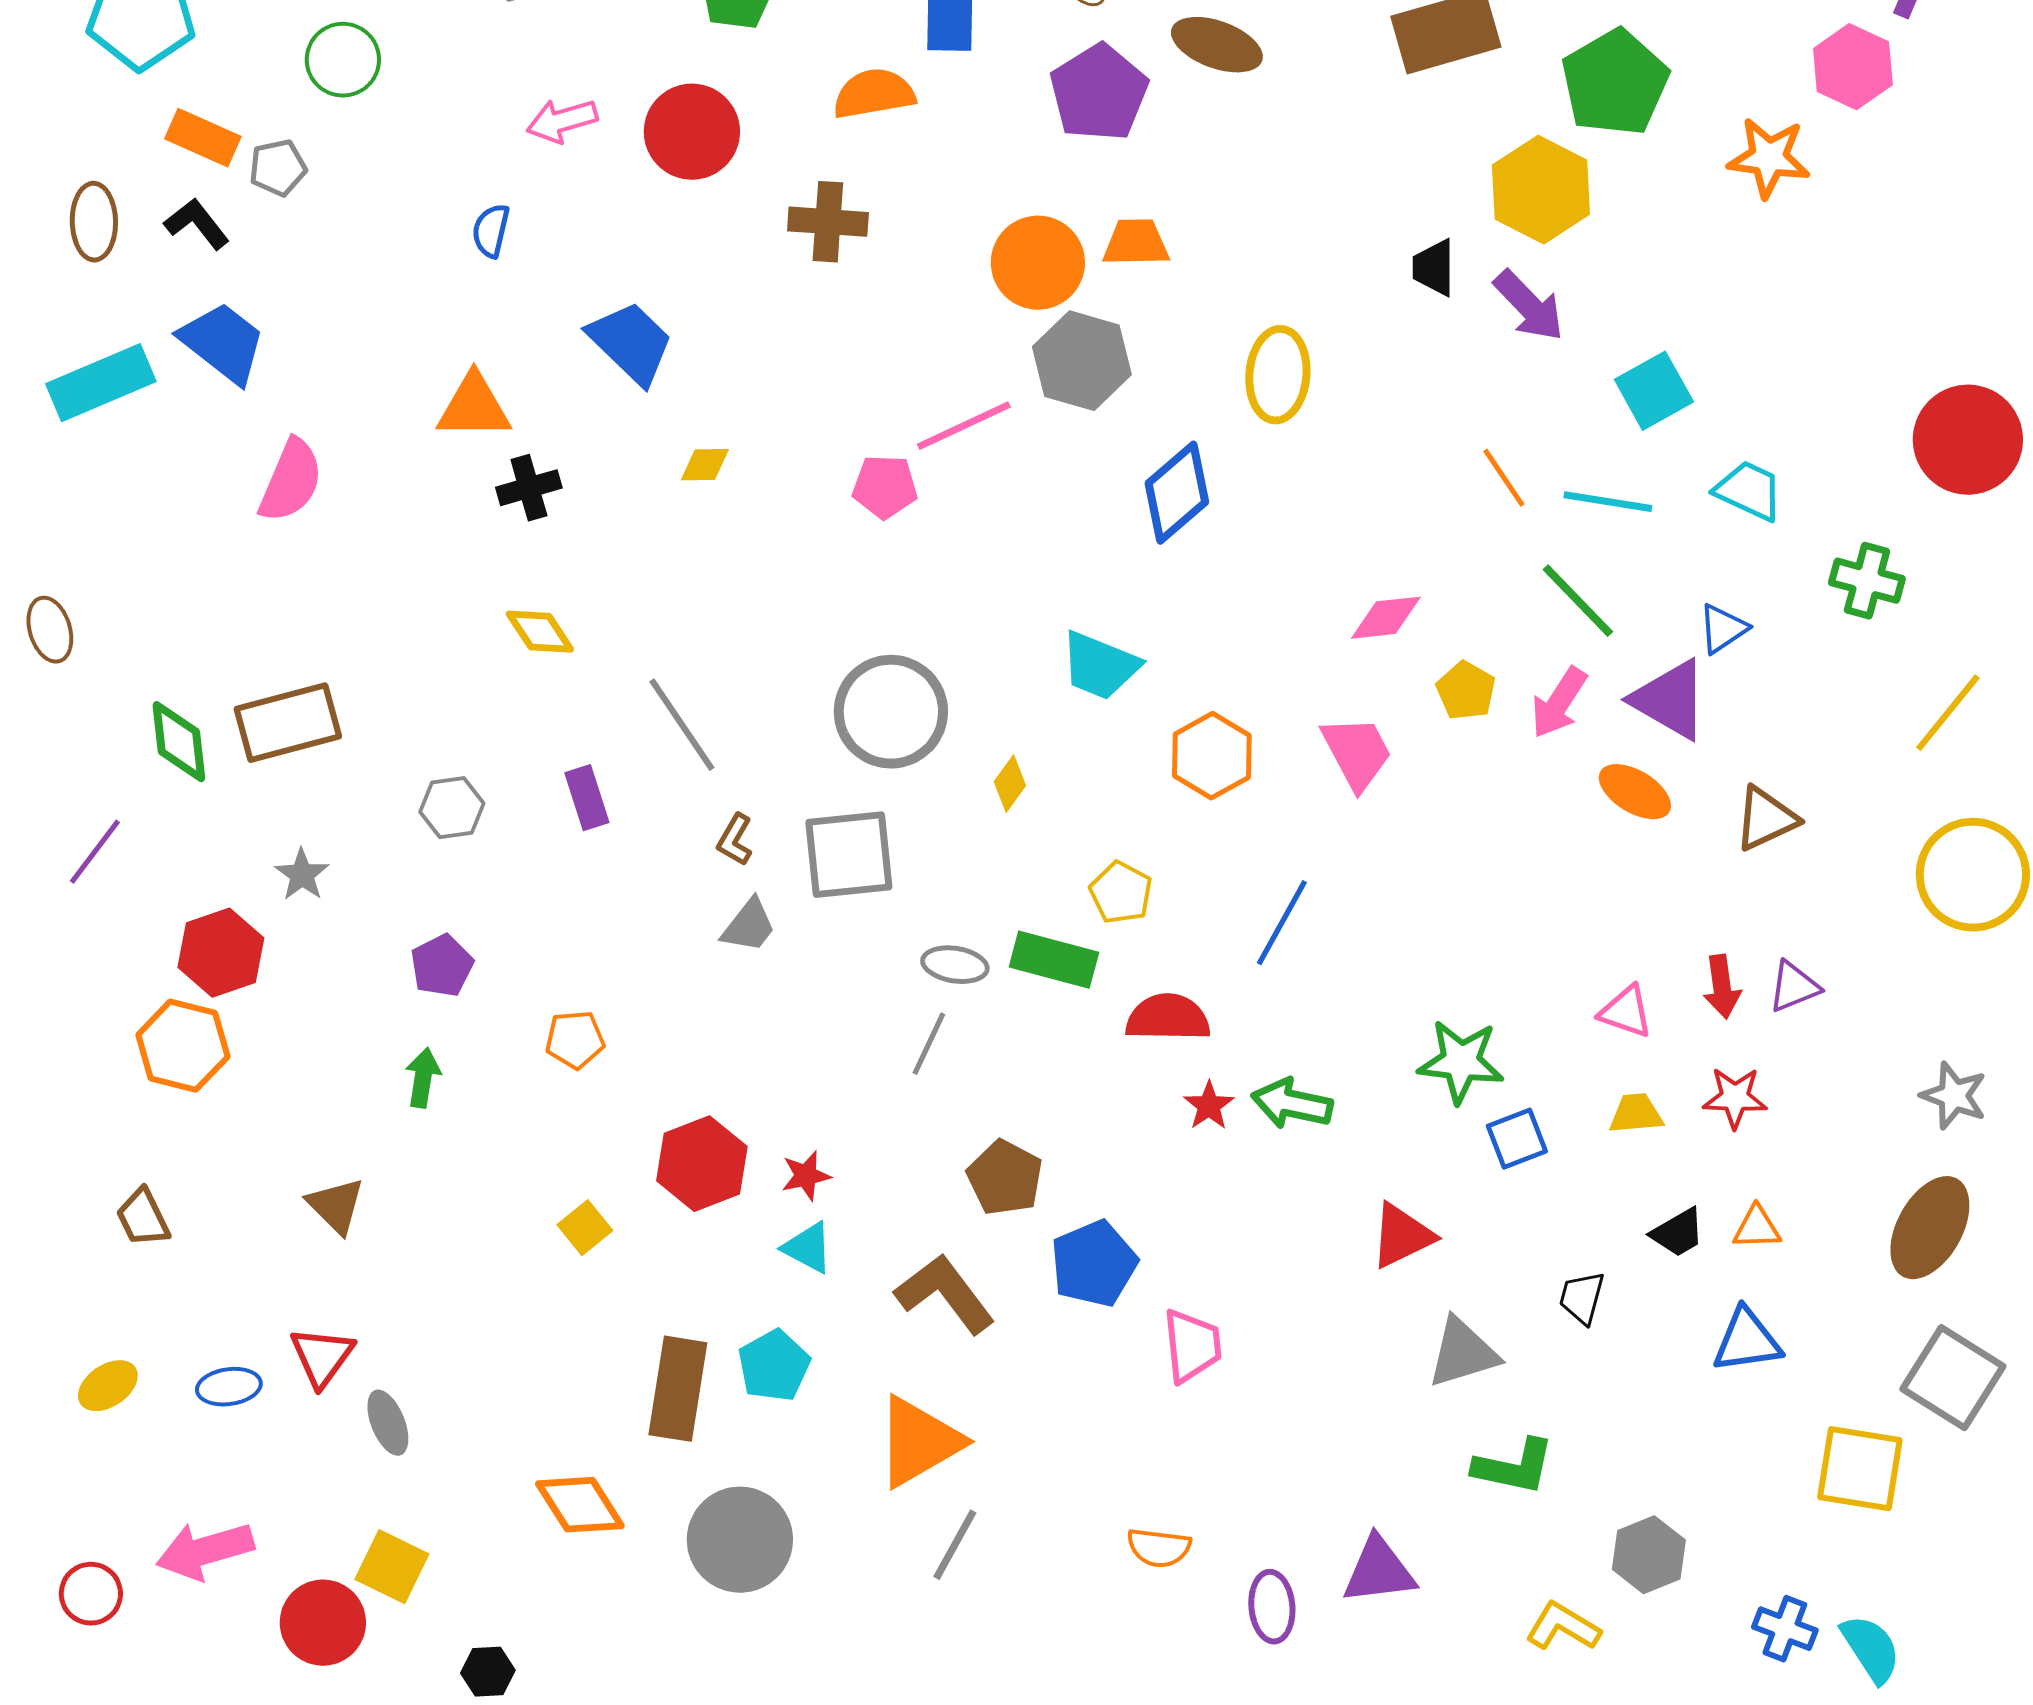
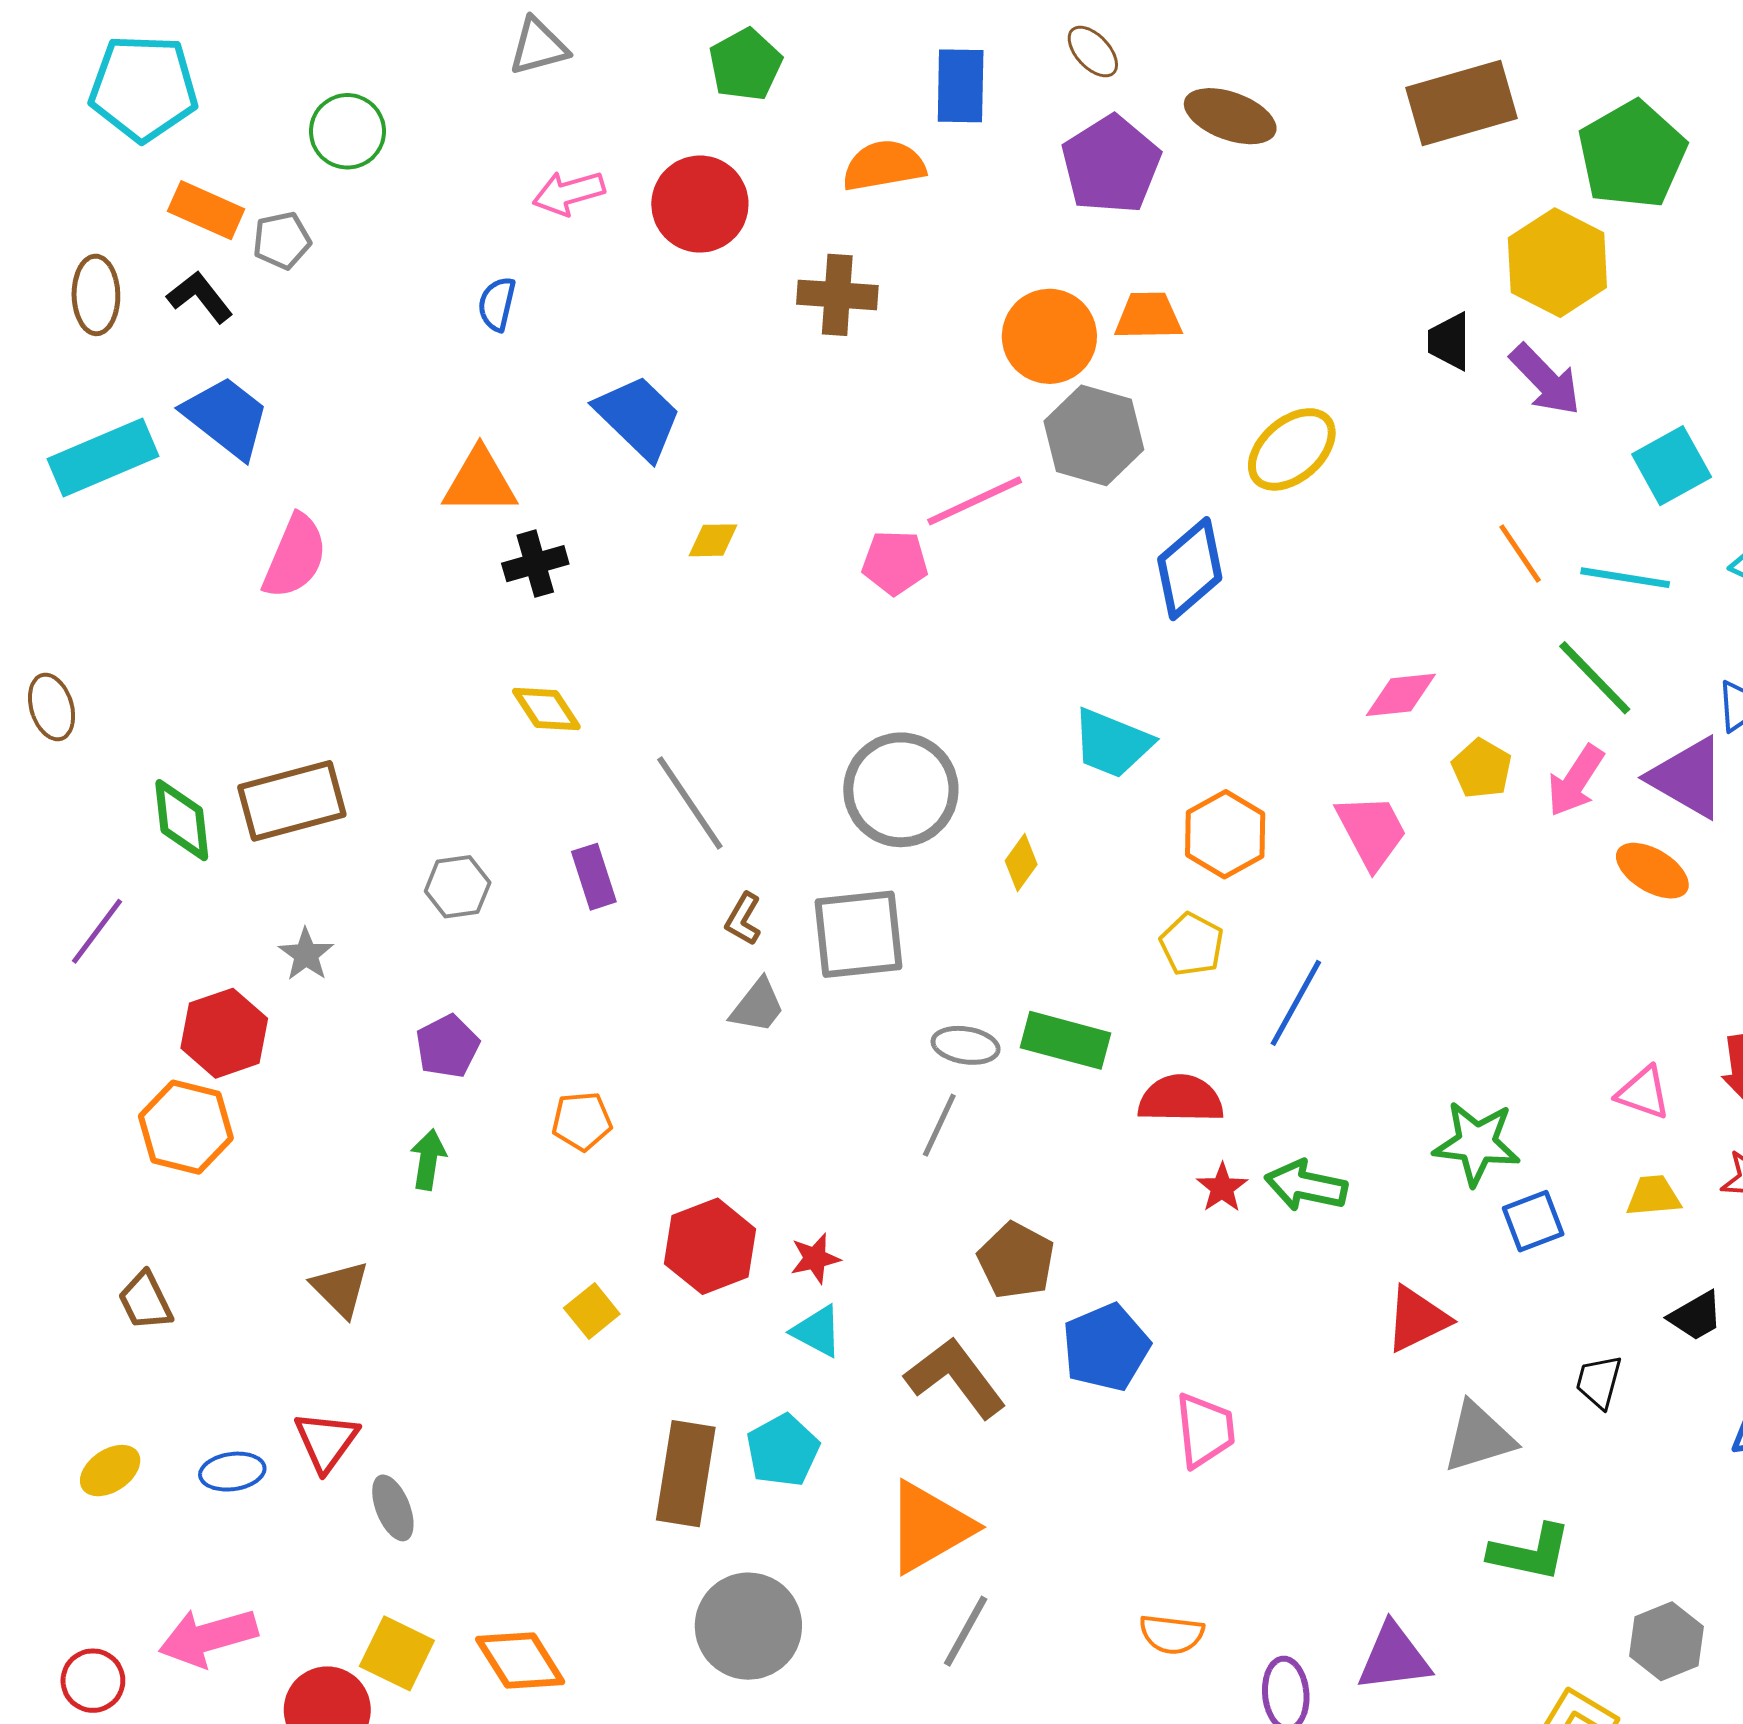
yellow ellipse: (1278, 375) -> (1292, 449), turned 44
yellow pentagon: (1121, 893) -> (1192, 944), moved
orange diamond: (580, 1505) -> (520, 1660), moved

